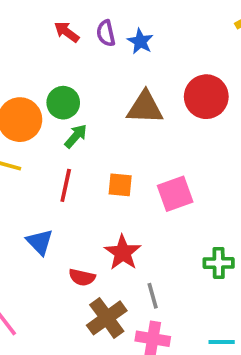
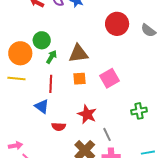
brown triangle: (145, 108) -> (78, 54), moved
blue triangle: (40, 242) -> (42, 106), moved
red semicircle: (82, 277) -> (59, 127), moved

